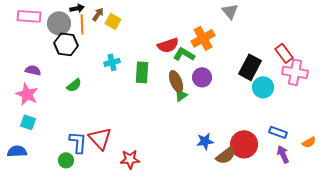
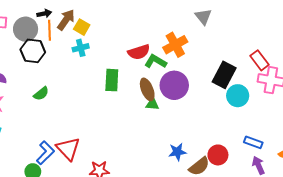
brown arrow: (98, 14) -> (66, 20), size x1.5
cyan cross: (112, 62) -> (81, 48), moved
purple circle: (202, 77) -> (174, 85), size x1.4
green triangle: (181, 95) -> (152, 104), turned 40
blue L-shape: (78, 142) -> (45, 153), turned 40
red circle: (244, 144) -> (218, 155), size x0.7

